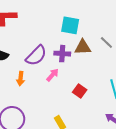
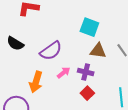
purple cross: (62, 54) -> (86, 72), moved
orange arrow: (21, 79) -> (36, 82), moved, size x1.5

